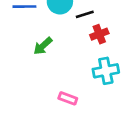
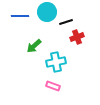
cyan cross: (106, 71) -> (56, 62), moved

